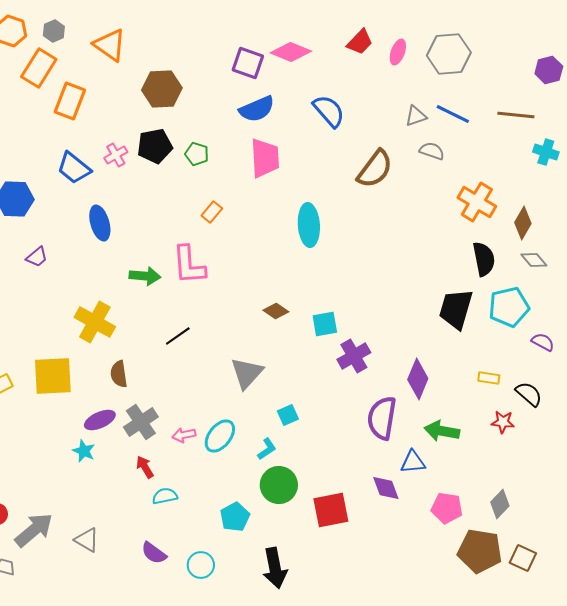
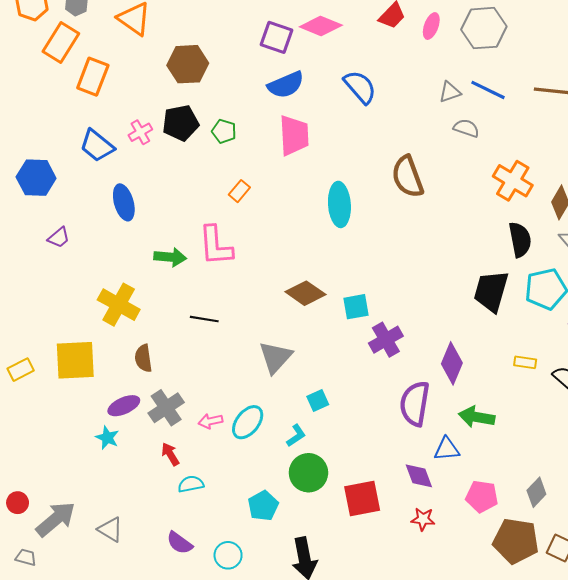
brown semicircle: (375, 169) -> (408, 177), moved, turned 123
brown diamond: (276, 311) -> (305, 293), size x1.5
black line: (178, 336) -> (204, 319), turned 44
red star: (503, 422) -> (423, 519), moved

